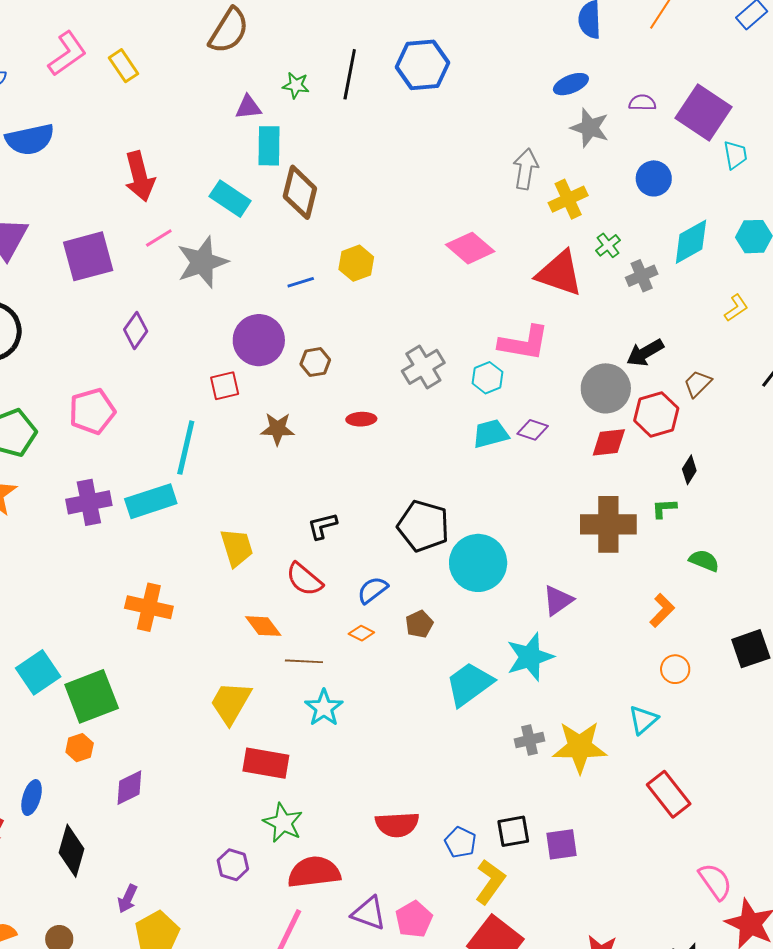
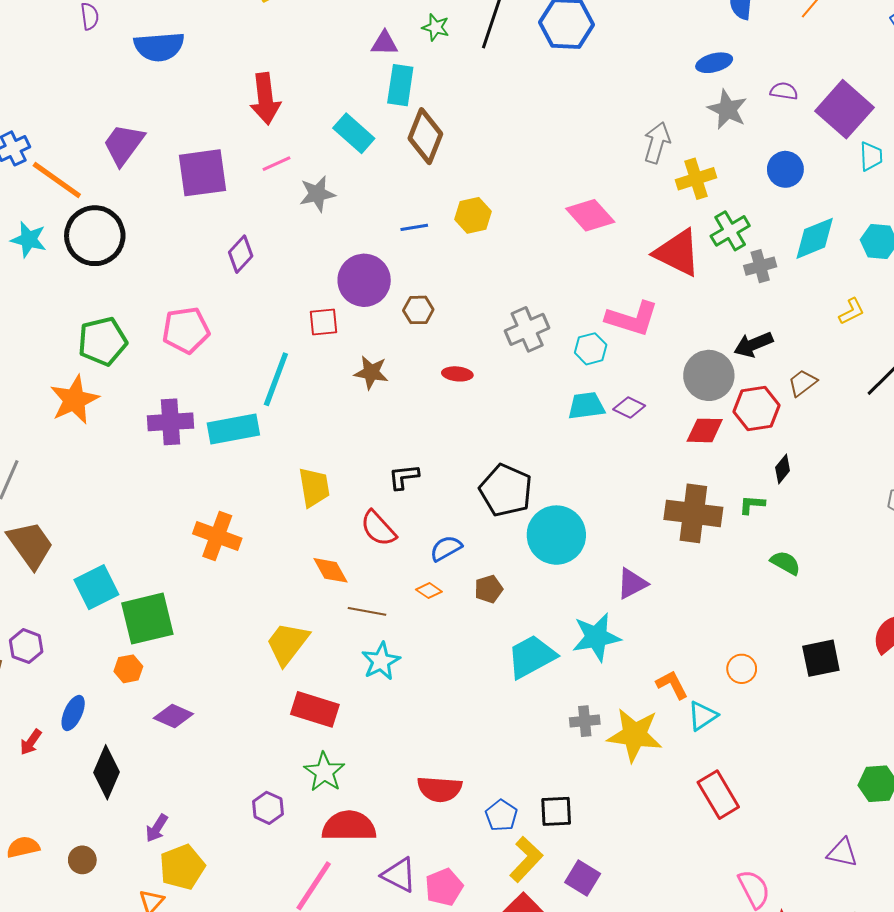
green cross: (608, 245) -> (730, 231), size x1.5
gray star: (202, 262) -> (317, 194), size x0.7
orange L-shape: (662, 610) -> (672, 685), moved, turned -80
purple diamond: (129, 788) -> (173, 716), turned 42
purple square: (562, 844) -> (583, 878), moved, turned 32

